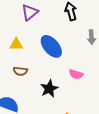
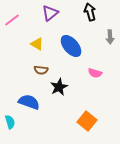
yellow triangle: (16, 44) -> (37, 44), turned 32
black star: (49, 89) -> (59, 87), moved

